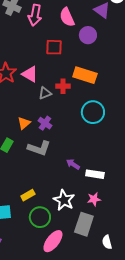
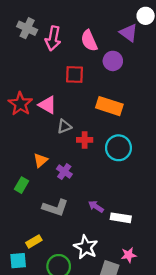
red cross: (63, 86) -> (85, 140), moved
purple cross: (45, 123) -> (64, 172), moved
gray L-shape: (39, 148) -> (55, 208), moved
yellow rectangle: (28, 195) -> (34, 241), moved
pink star: (94, 199) -> (129, 255), moved

